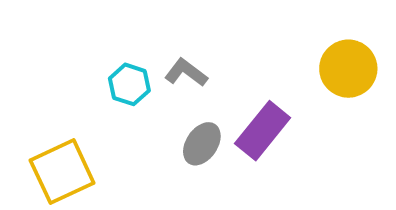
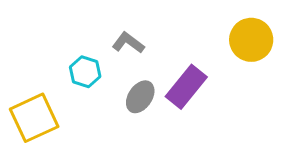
cyan hexagon: (129, 84) -> (85, 72), moved

